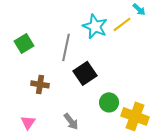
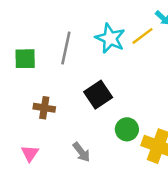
green square: (24, 43) -> (25, 59), turned 30
gray line: (66, 47) -> (66, 48), moved

